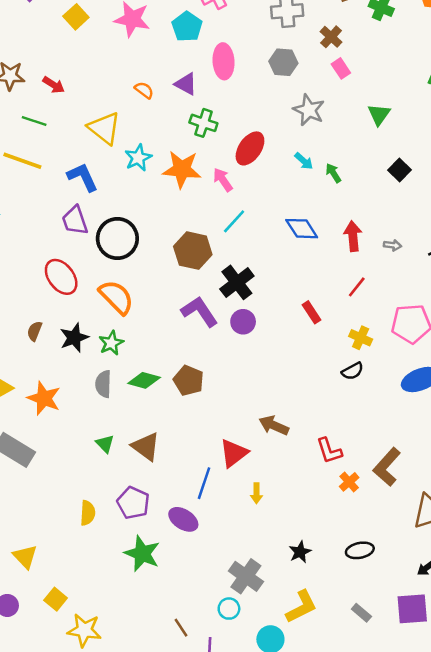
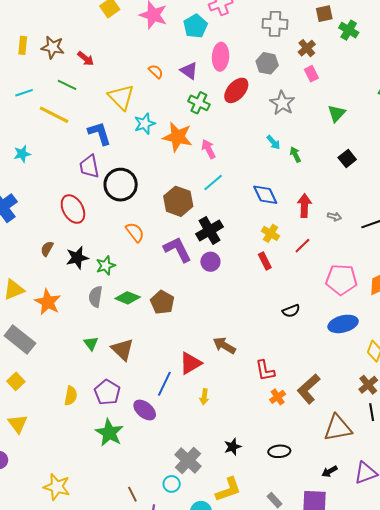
red ellipse: (250, 148) -> (236, 90), moved
orange semicircle: (116, 297) -> (135, 232), moved, size x0.7
yellow cross: (361, 338) -> (271, 233), moved
yellow square: (56, 599) -> (16, 381), moved

